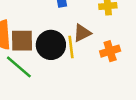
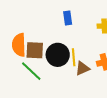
brown triangle: (82, 33) -> (82, 68), moved

